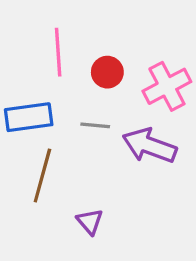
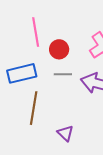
red circle: (107, 72) -> (59, 49), moved

